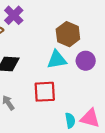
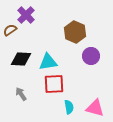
cyan triangle: (57, 60) -> (48, 62), moved
cyan semicircle: (70, 120) -> (69, 107), moved

